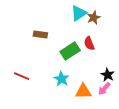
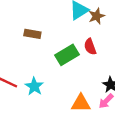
cyan star: (61, 79) -> (34, 86), moved

